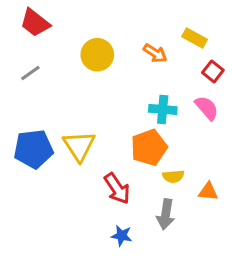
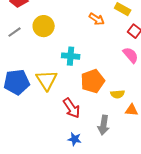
yellow circle: (97, 55) -> (44, 26), moved
cyan cross: (163, 109) -> (71, 56), moved
yellow semicircle: (173, 176) -> (118, 94), moved

